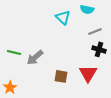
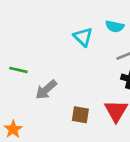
green line: (14, 52) -> (18, 70), moved

